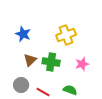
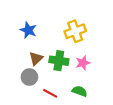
pink star: (82, 64) -> (83, 63), moved
gray circle: (21, 85) -> (29, 77), moved

